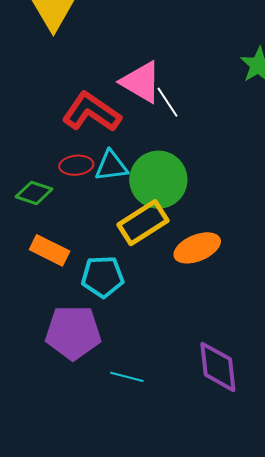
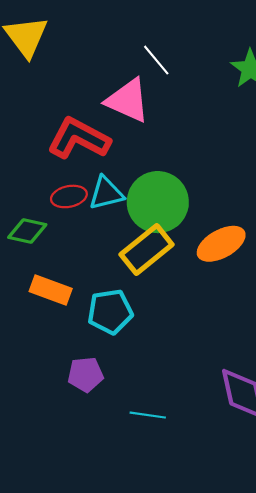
white line: (168, 102) -> (156, 60), moved
orange ellipse: (197, 248) -> (221, 244), moved
purple pentagon: (73, 332) -> (85, 374), size x0.6

